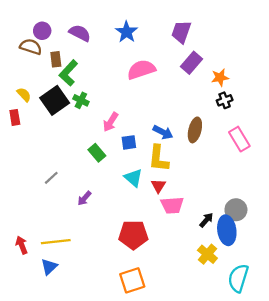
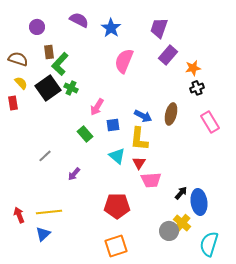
purple semicircle: (80, 33) -> (79, 20), moved
brown semicircle: (31, 47) -> (18, 59), moved
pink semicircle: (141, 70) -> (124, 61), turned -50
gray circle: (236, 210) -> (169, 231), moved

